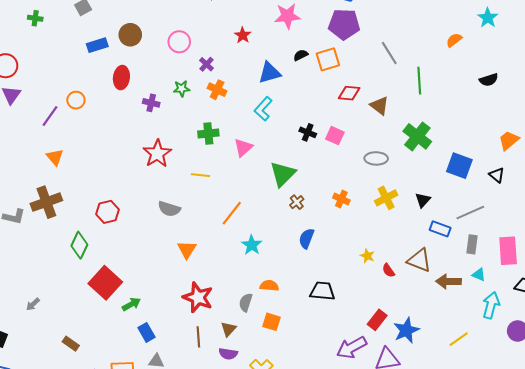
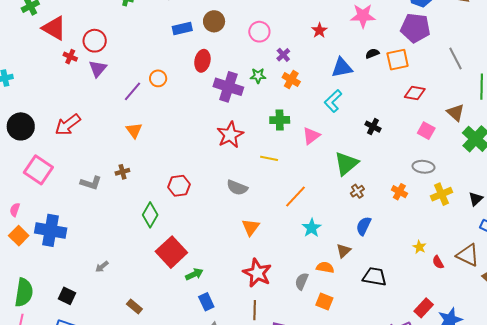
purple cross: (151, 103) -> (228, 87), size x1.8
brown triangle: (379, 106) -> (456, 113), moved
pink square: (335, 136) -> (426, 131), moved
gray ellipse: (376, 158) -> (423, 167), moved
brown cross: (46, 202) -> (122, 172), size x0.5
brown triangle: (228, 329) -> (344, 251), moved

